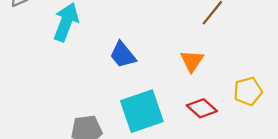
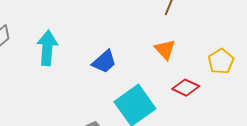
blue trapezoid: (123, 55) -> (104, 62), turned -76

